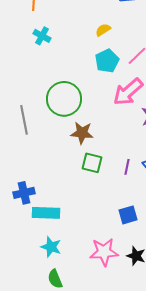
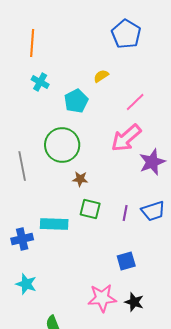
cyan pentagon: (107, 61) -> (76, 101), moved
brown star: (82, 133) -> (80, 179), size x0.7
cyan rectangle: (46, 213) -> (54, 224), moved
cyan star: (51, 247) -> (26, 284), moved

